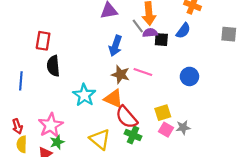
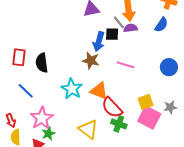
black square: (161, 40) -> (112, 34), moved
red rectangle: (43, 41) -> (19, 57), moved
brown star: (121, 74) -> (91, 61), moved
blue line: (21, 81) -> (26, 91), moved, turned -48
gray star: (183, 127) -> (170, 107), moved
pink square: (166, 130) -> (149, 118), size x1.6

